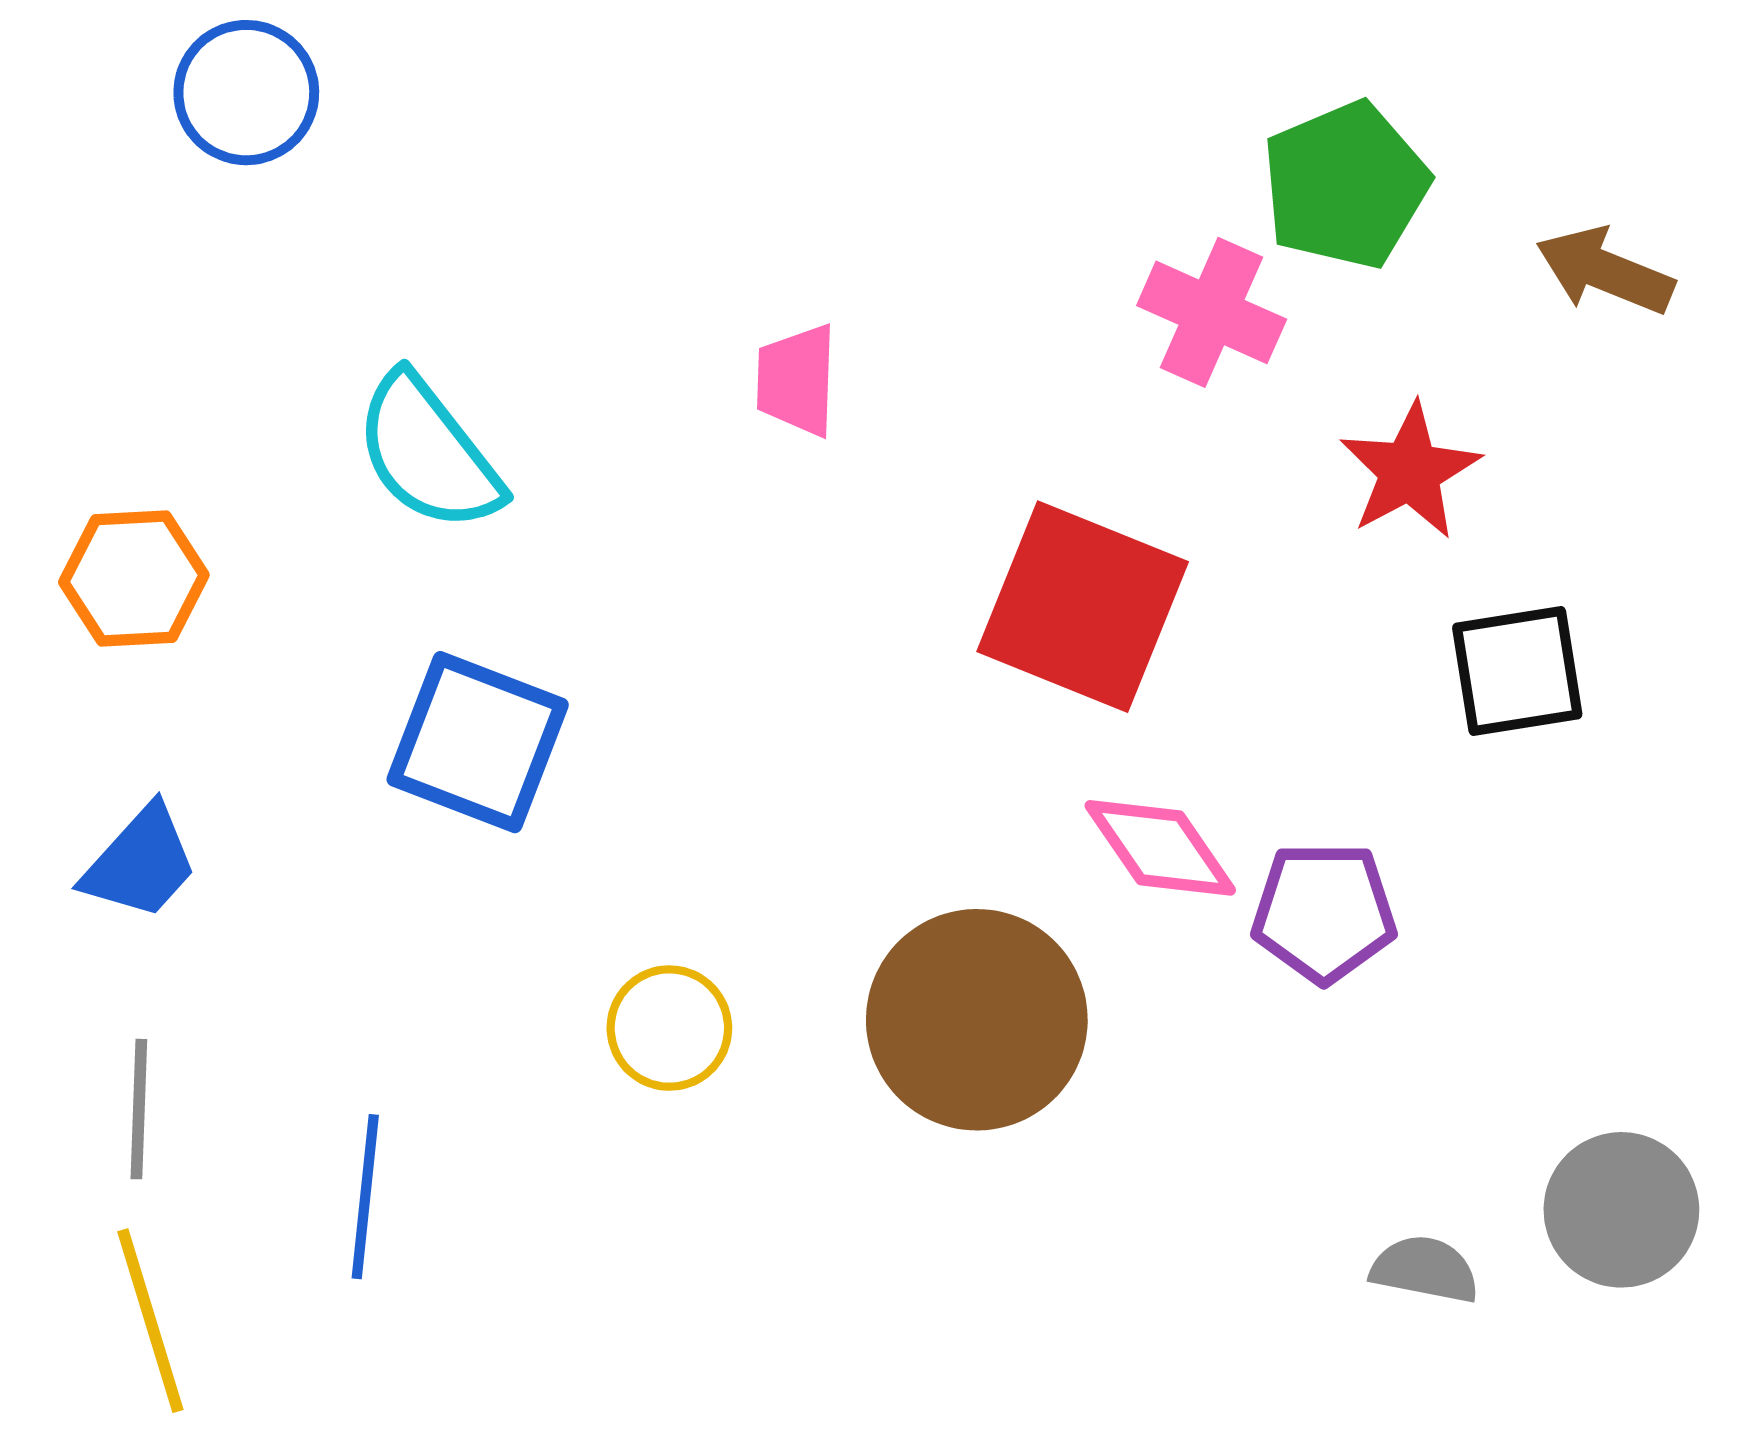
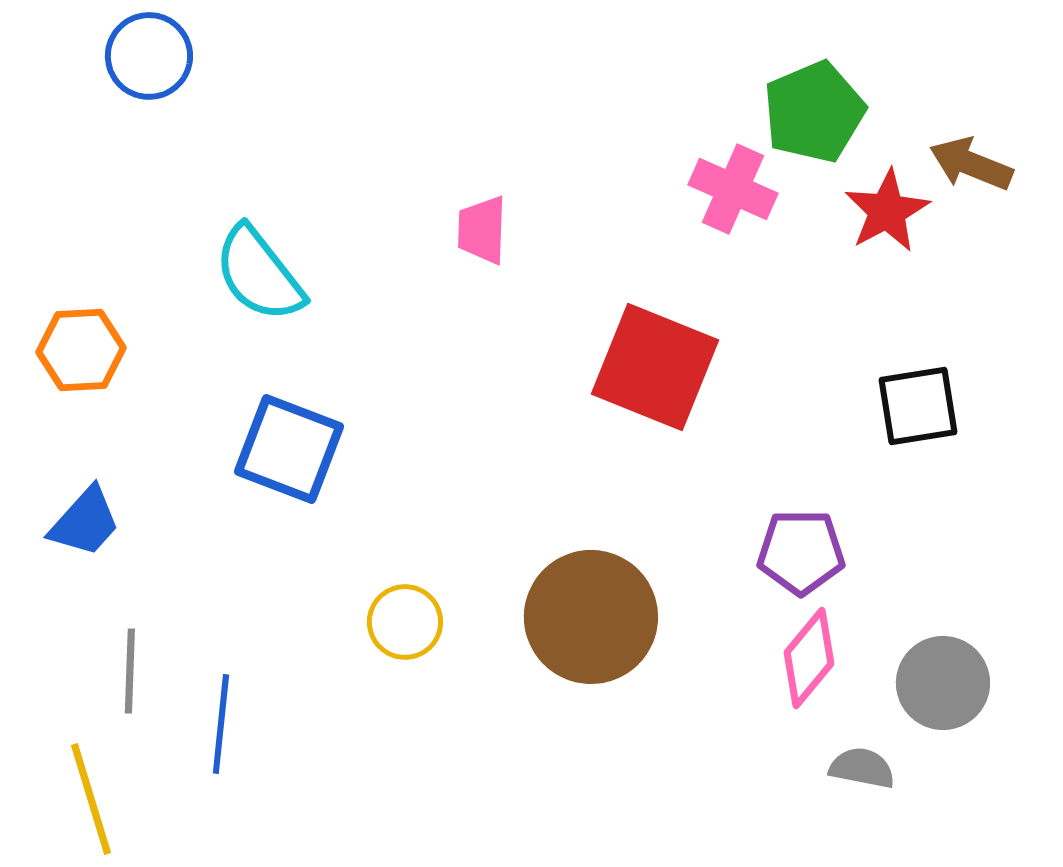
red star: (1410, 471) -> (887, 211), moved
pink diamond: (1160, 848) -> (809, 658), moved, turned 74
gray line: (139, 1109) -> (130, 671), moved
gray circle: (1621, 1210) -> (943, 683), moved

